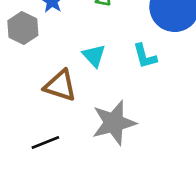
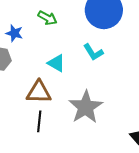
black line: (45, 142) -> (39, 121), moved, turned -45

